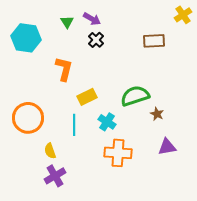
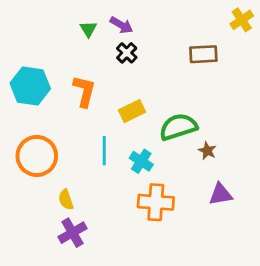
cyan hexagon: (26, 38) -> (30, 86), moved
yellow rectangle: (87, 97) -> (132, 111), moved
cyan line: (74, 125) -> (104, 151), moved

